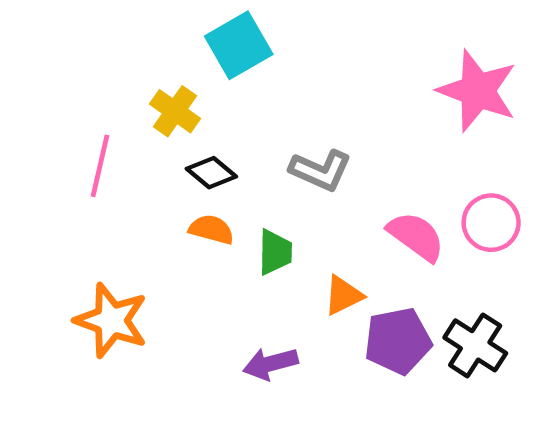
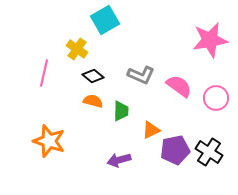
pink star: (477, 91) -> (210, 40), turned -30
pink semicircle: (416, 236) -> (179, 86), moved

